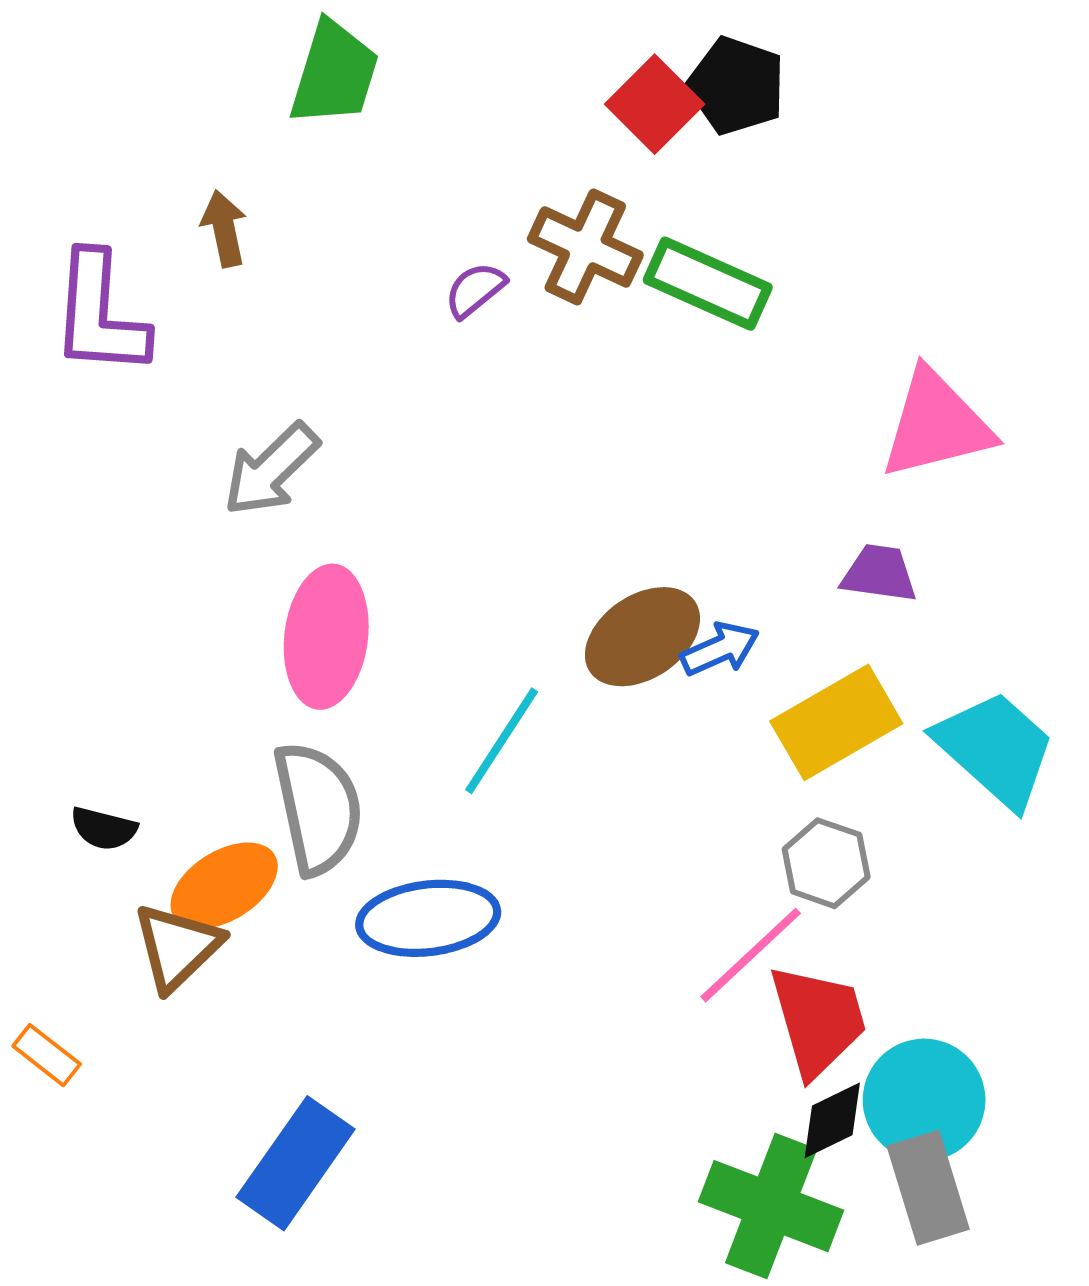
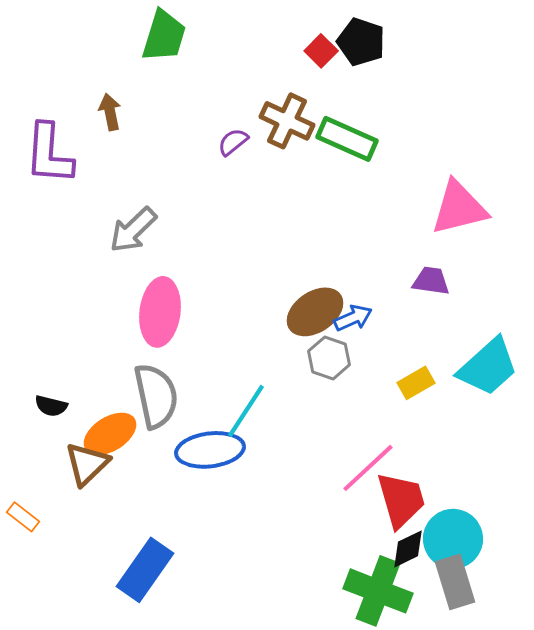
red square: (655, 104) -> (321, 51), size x0.7
yellow rectangle: (836, 722) -> (416, 383), moved, size x0.6
cyan line: (502, 741) -> (246, 411), moved
cyan trapezoid: (995, 749) -> (488, 367), turned 96
gray hexagon: (826, 863) -> (329, 358), moved

